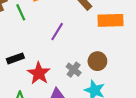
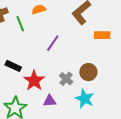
orange rectangle: (110, 20) -> (102, 35), size x0.7
black rectangle: (15, 58) -> (13, 66), turned 42

